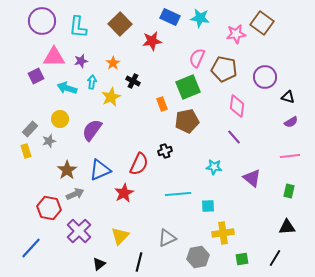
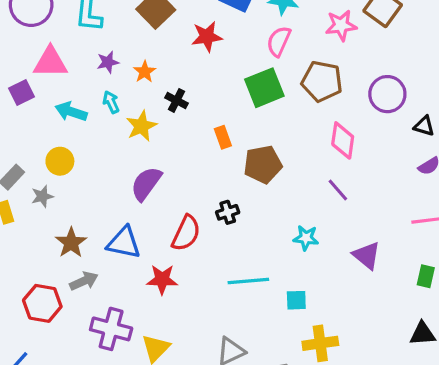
pink semicircle: (197, 58) -> (279, 41), moved
purple star: (81, 61) -> (108, 62), moved
cyan arrow: (92, 82) -> (111, 102), turned -32
green square: (188, 87) -> (264, 88), moved
purple semicircle: (92, 130) -> (146, 184), moved
blue triangle: (100, 170) -> (124, 243), turned 35
red star: (124, 193) -> (162, 279), turned 30
purple cross: (79, 231) -> (111, 329), moved, turned -30

